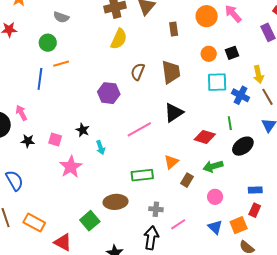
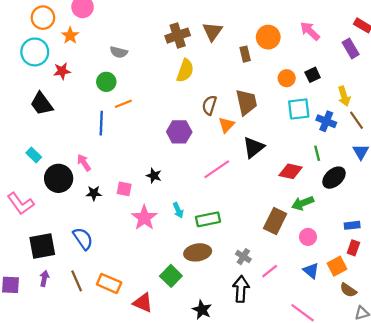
orange circle: (207, 16) -> (268, 37), moved
cyan arrow: (101, 147) -> (178, 210), moved
orange triangle: (171, 162) -> (226, 125), moved
green rectangle: (142, 175) -> (208, 219), moved
brown rectangle: (187, 180) -> (275, 221), size x1.6
gray cross: (156, 209) -> (243, 257), turned 32

